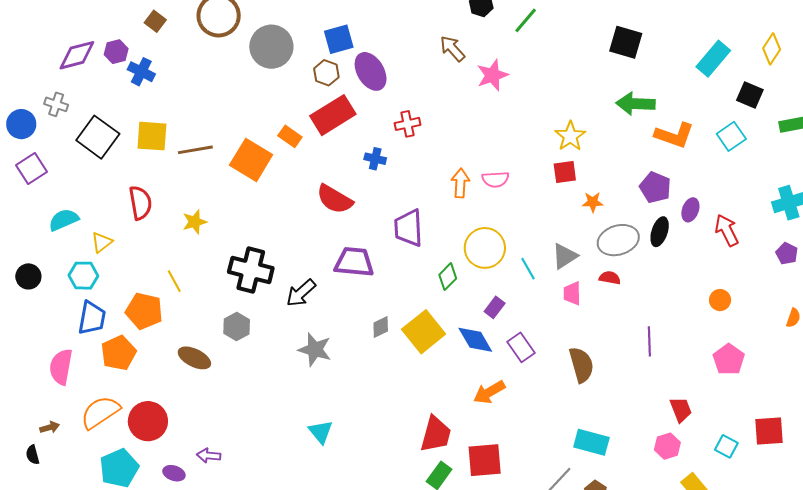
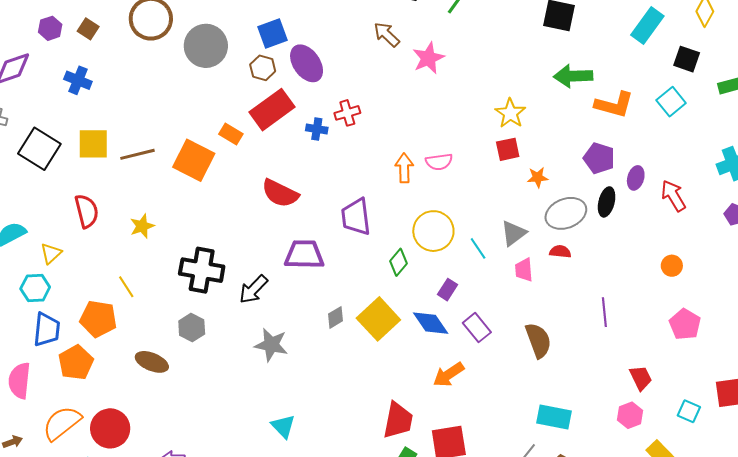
purple hexagon: (116, 52) -> (50, 28), moved
blue cross: (375, 159) -> (317, 129), moved

